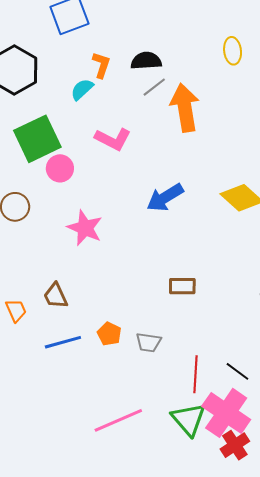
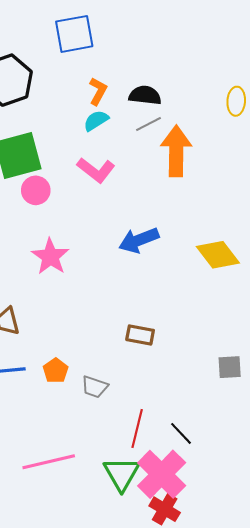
cyan semicircle: (82, 89) -> (96, 121), moved
red cross: (235, 445) -> (165, 509), turned -36

